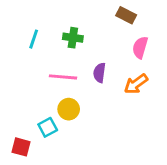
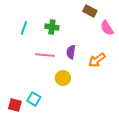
pink semicircle: (140, 47) -> (107, 28), moved, turned -49
yellow circle: (69, 109) -> (63, 78), moved
cyan square: (48, 127) -> (34, 99), moved, turned -32

